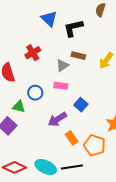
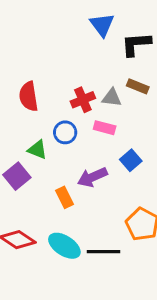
red cross: (33, 53) -> (83, 100), moved
gray triangle: (62, 65) -> (112, 98), turned 32
orange rectangle: (72, 138) -> (64, 197), moved

